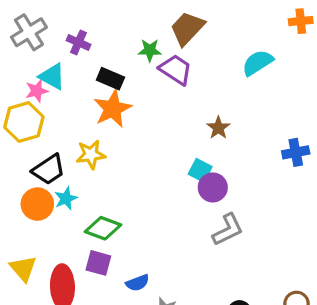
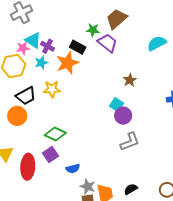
purple cross: (78, 42) -> (47, 46), moved
black rectangle: (110, 79) -> (78, 47), moved
cyan star: (66, 198) -> (41, 63), moved
purple square: (98, 263) -> (51, 155), turned 35

